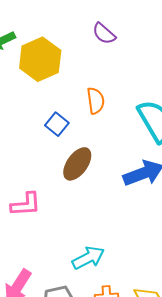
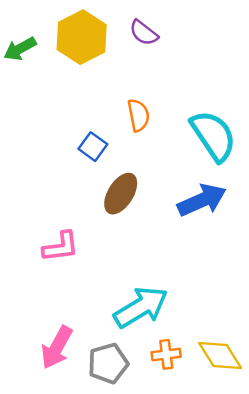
yellow hexagon: (40, 59) -> (82, 37), moved
cyan arrow: (88, 258) -> (141, 307), size x1.4

